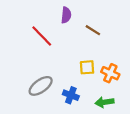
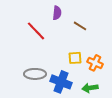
gray ellipse: (41, 86) -> (35, 74), turned 35
blue cross: (71, 95) -> (61, 82), size x1.5

